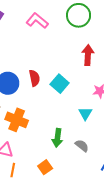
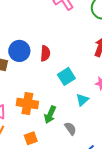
cyan square: (60, 84) -> (66, 76), moved
orange cross: (17, 120) -> (27, 103), moved, turned -30

